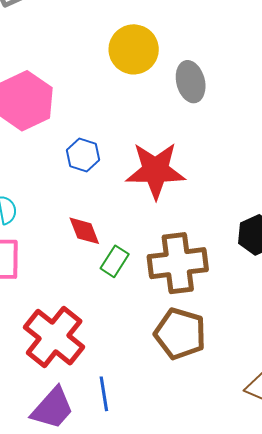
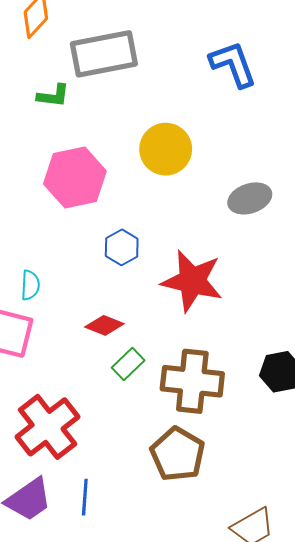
yellow circle: (134, 49) -> (166, 149), moved
gray ellipse: (191, 82) -> (250, 198), turned 72
red diamond: (84, 231) -> (104, 325), turned -60

